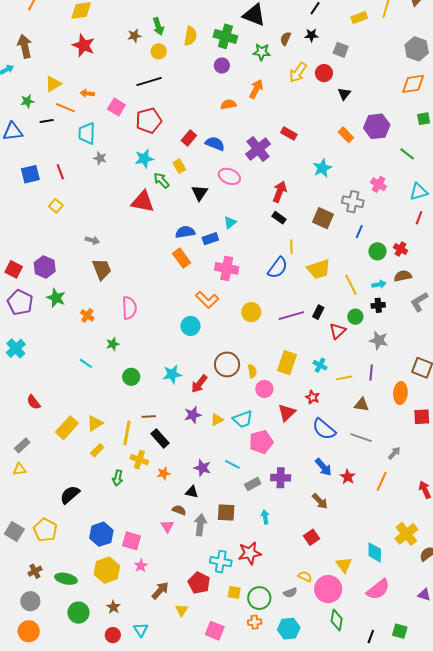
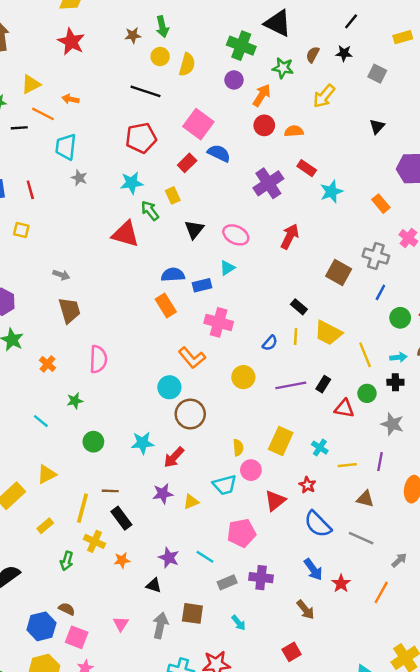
yellow semicircle: (190, 36) -> (187, 65), moved
red circle: (324, 73) -> (264, 125), moved
black line: (149, 82) -> (146, 91), turned 30
orange arrow: (256, 89) -> (262, 95), moved
orange semicircle: (228, 104) -> (294, 131), moved
pink square: (116, 107) -> (198, 124), moved, size x1.4
orange rectangle: (346, 135) -> (381, 204), moved
blue semicircle: (215, 144) -> (219, 153), moved
cyan star: (322, 168) -> (331, 192), moved
pink ellipse: (229, 176) -> (236, 235), moved
yellow square: (56, 206) -> (21, 230), turned -32
black rectangle: (279, 218) -> (299, 307), moved
yellow line: (291, 247) -> (296, 337), moved
blue semicircle: (278, 268) -> (270, 343), moved, size x0.6
yellow trapezoid: (319, 269) -> (328, 333), turned 40
red triangle: (338, 331) -> (344, 409), turned 48
brown circle: (227, 364) -> (190, 414), moved
cyan trapezoid: (243, 419) -> (225, 485), moved
yellow triangle: (95, 423) -> (47, 474), moved
brown semicircle: (179, 510) -> (67, 609), moved
cyan arrow: (265, 517) -> (239, 623), turned 144

